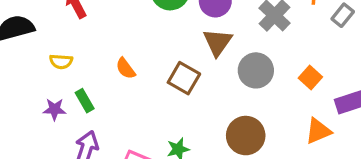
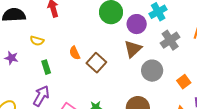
brown square: (184, 78) -> (96, 63), moved
purple star: (55, 109) -> (11, 58), moved

